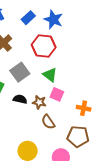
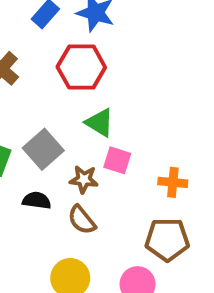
gray square: (20, 72) -> (43, 149), moved
black semicircle: (20, 99) -> (37, 200), moved
brown semicircle: (48, 122) -> (82, 220), moved

